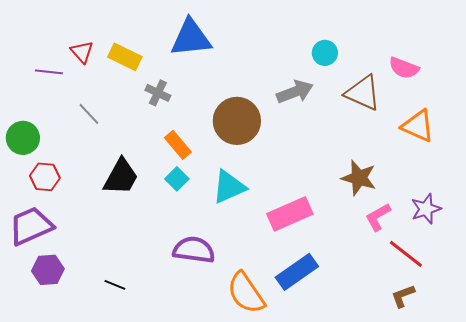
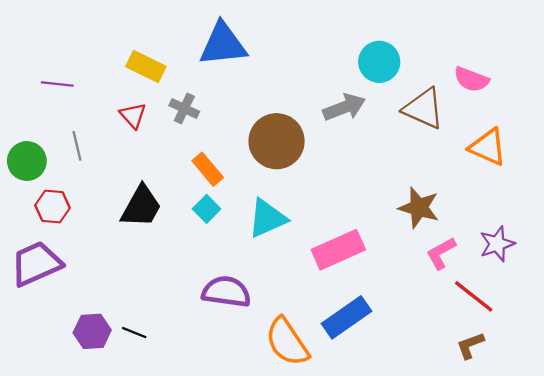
red triangle: (82, 52) -> (133, 116), moved
cyan circle: (325, 53) -> (379, 62), size x1.4
gray line: (89, 114) -> (77, 146), moved, turned 30
purple hexagon: (48, 270) -> (92, 331), moved

